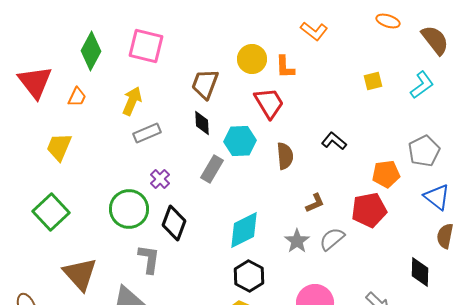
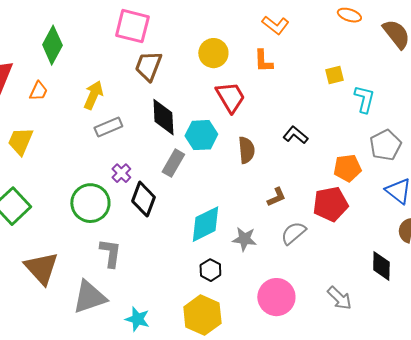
pink square: (146, 46) -> (132, 26), moved
orange L-shape: (285, 67) -> (263, 61), moved
brown trapezoid: (205, 84) -> (148, 66), moved
cyan L-shape: (422, 85) -> (364, 99), moved, turned -40
black diamond: (202, 123) -> (163, 117), size x1.5
black diamond: (174, 223) -> (143, 199), moved
gray star: (297, 241) -> (244, 239), moved, turned -30
black hexagon: (249, 276) -> (210, 270), size x0.7

